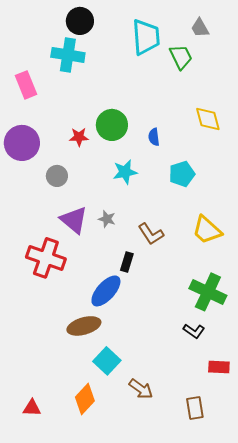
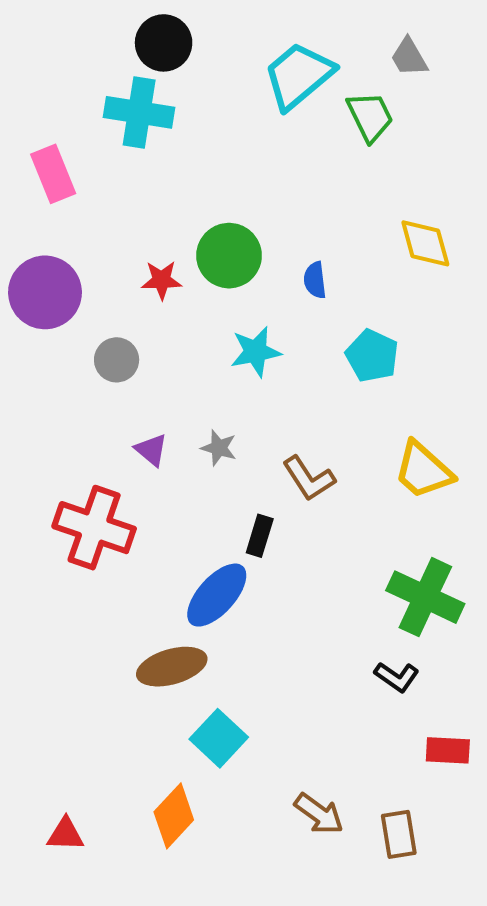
cyan trapezoid: (146, 37) -> (299, 76), turned -126
cyan pentagon: (182, 174) -> (372, 356), turned -30
purple triangle: (74, 220) -> (151, 450), size x0.6
brown arrow: (141, 389) -> (319, 814), moved

